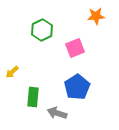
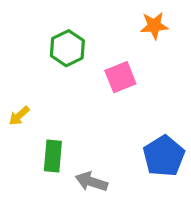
blue pentagon: (77, 87) -> (164, 156), moved

